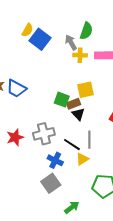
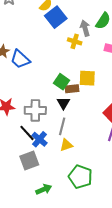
yellow cross: (80, 55) -> (75, 41), moved
black triangle: (78, 114) -> (63, 103), moved
gray line: (89, 140) -> (62, 126), moved
black line: (72, 145) -> (27, 133), moved

